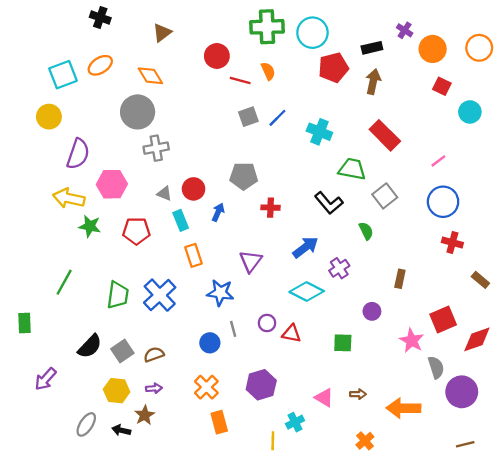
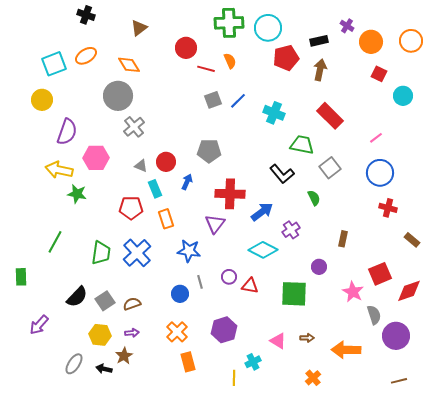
gray cross: (156, 148) -> (134, 127), turned -30
red cross: (270, 208) -> (230, 194), moved, size x1.8
red pentagon: (136, 231) -> (131, 208), moved
green square: (343, 343) -> (294, 294), size x1.6

